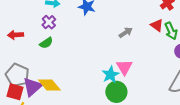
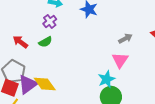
red arrow: (16, 35) -> (20, 42), moved, turned 35
pink triangle: (124, 67) -> (120, 60), moved

